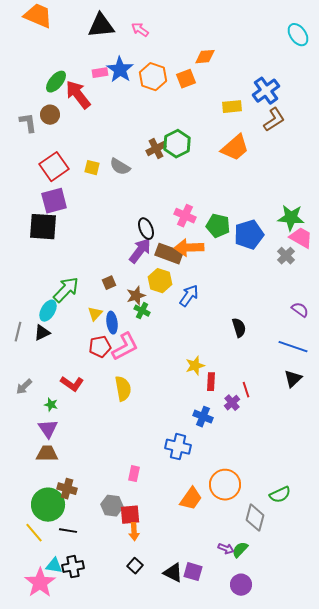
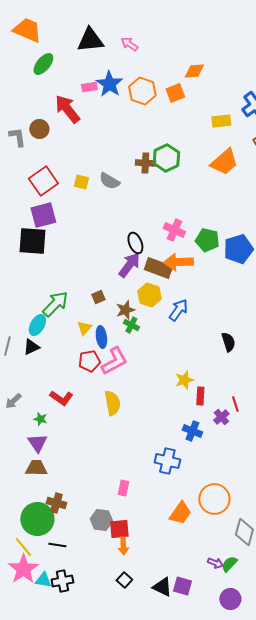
green ellipse: (56, 82) -> (43, 64), moved
brown cross: (156, 149) -> (145, 163), turned 30
pink star: (40, 583) -> (23, 569), moved

